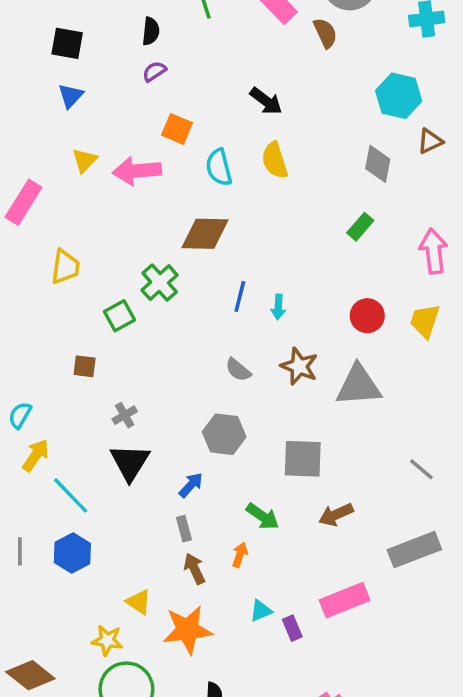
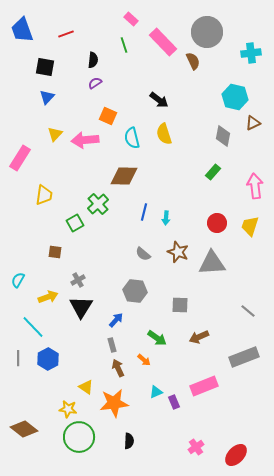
yellow arrow: (36, 455) -> (48, 297), moved, turned 36
gray square: (303, 459) -> (180, 305), size x0.7
cyan line: (71, 495) -> (33, 327), moved
orange arrow: (240, 555) -> (144, 360), turned 112

